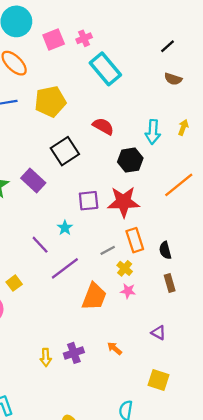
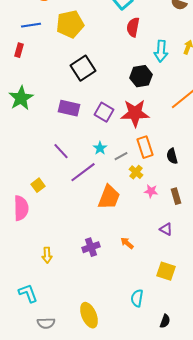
red semicircle: (103, 126) -> (133, 27), moved, turned -108
purple rectangle: (33, 180) -> (69, 108), moved, turned -30
purple square: (89, 201) -> (104, 112), turned 36
cyan star: (65, 228) -> (100, 148), moved
brown rectangle: (170, 283) -> (176, 196), moved
pink star: (128, 291) -> (151, 191), moved
yellow arrow: (46, 357) -> (47, 255), moved

